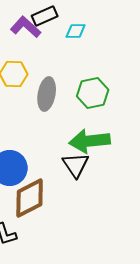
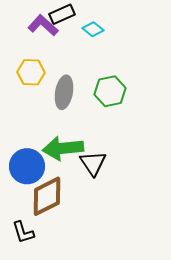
cyan diamond: (76, 31) -> (93, 29), turned 40
green arrow: (90, 141) -> (63, 148), moved

